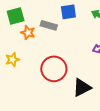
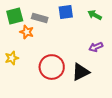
gray rectangle: (49, 25) -> (40, 18), moved
black triangle: (82, 88) -> (81, 72), moved

